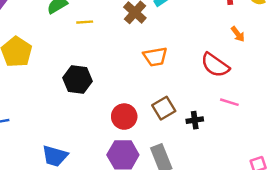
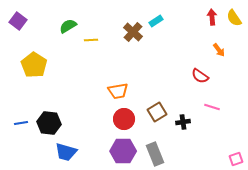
orange trapezoid: (155, 57) -> (118, 91), moved
red semicircle: (215, 65) -> (200, 76), size x0.7
black hexagon: (78, 79) -> (49, 123), moved

